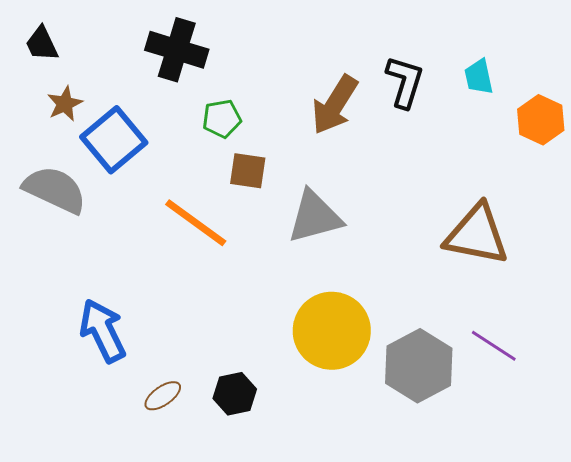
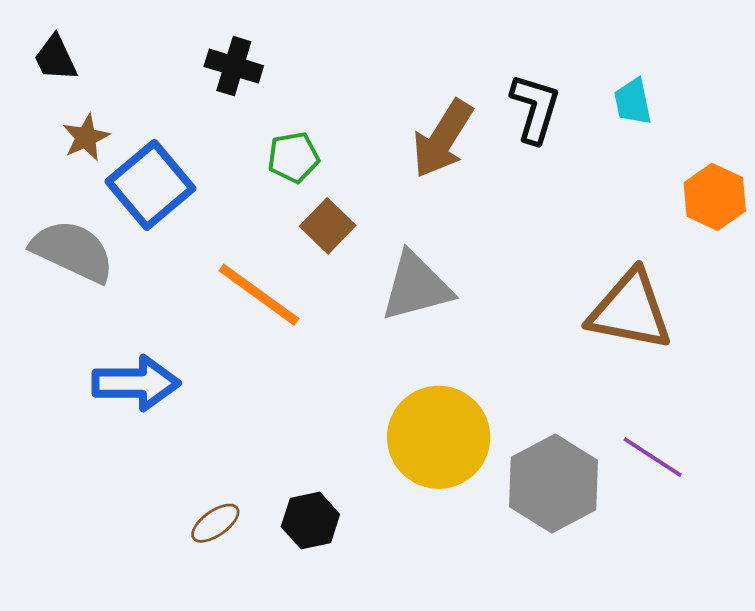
black cross: (177, 50) -> (234, 66), size x0.7
orange hexagon: (541, 120) -> (715, 197), moved
brown square: (248, 171) -> (328, 226), turned 36
blue arrow: (103, 331) -> (136, 383), moved, turned 116

